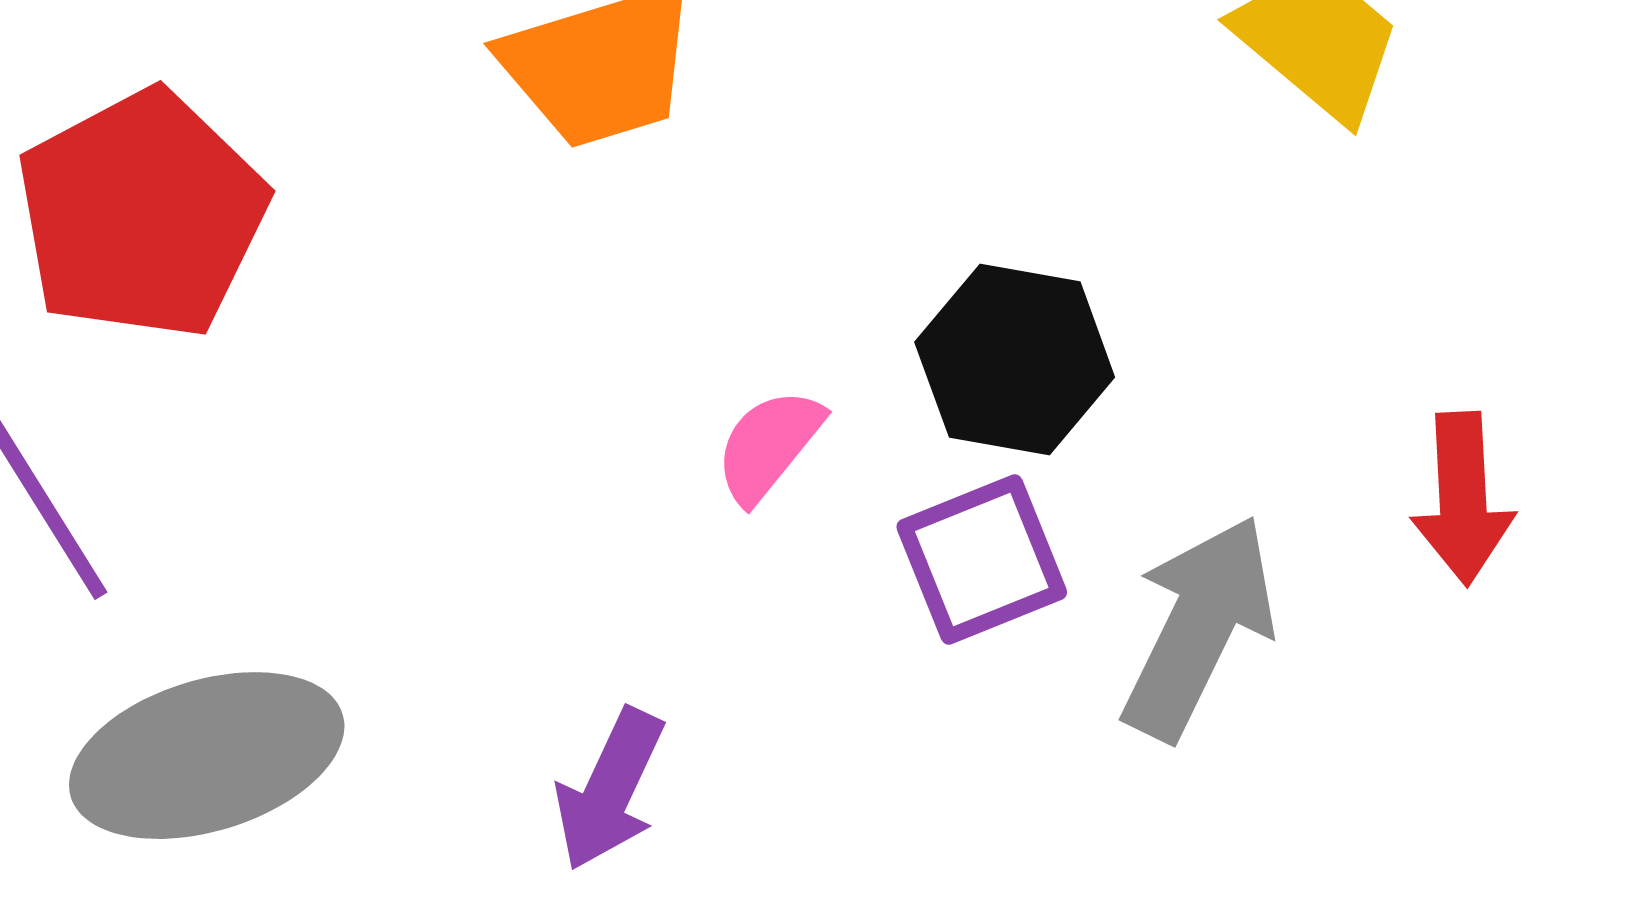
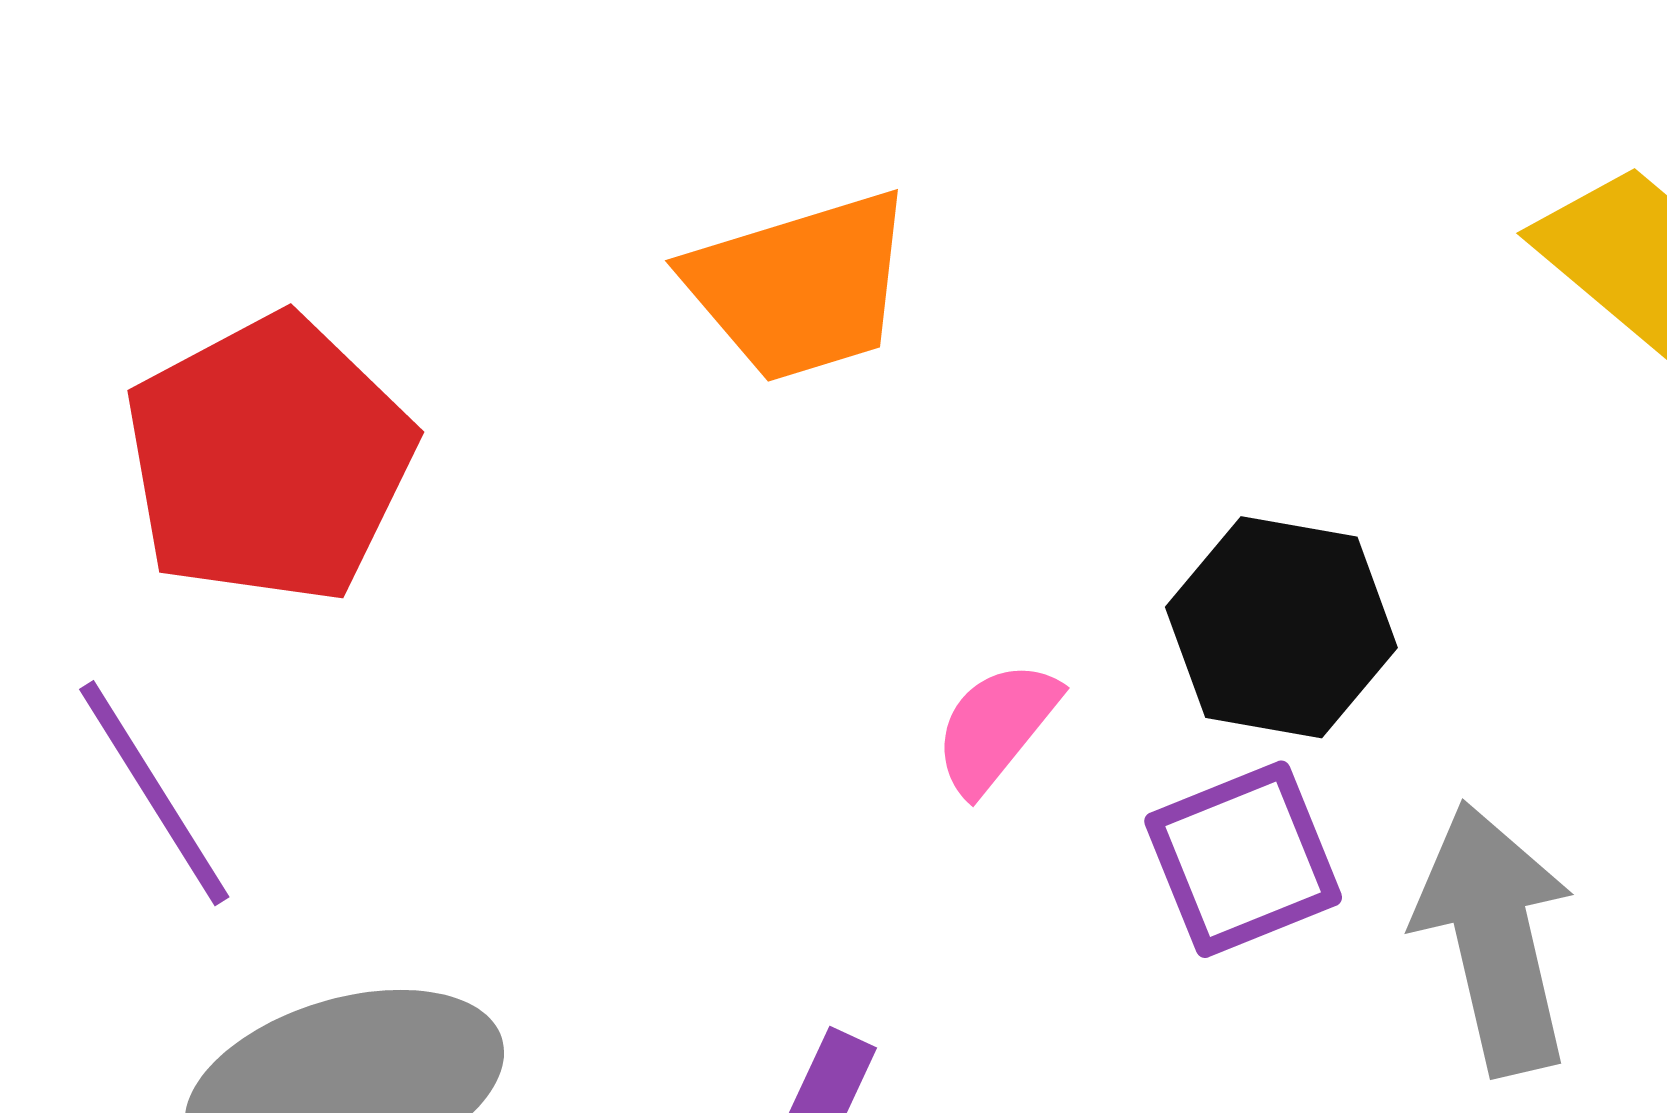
gray arrow: (1199, 628) -> (1495, 938), turned -39

